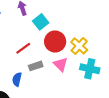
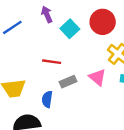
red circle: (55, 41) -> (103, 22), moved
red line: (23, 48) -> (52, 62), turned 49

